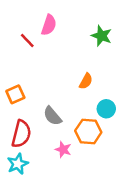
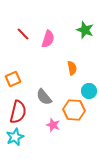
pink semicircle: (49, 25) -> (48, 39), moved
orange semicircle: (86, 81) -> (72, 68), turned -40

